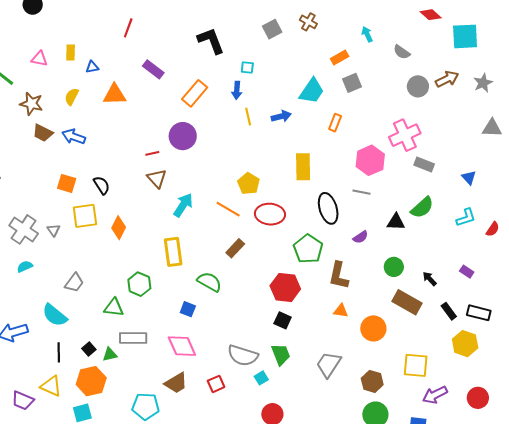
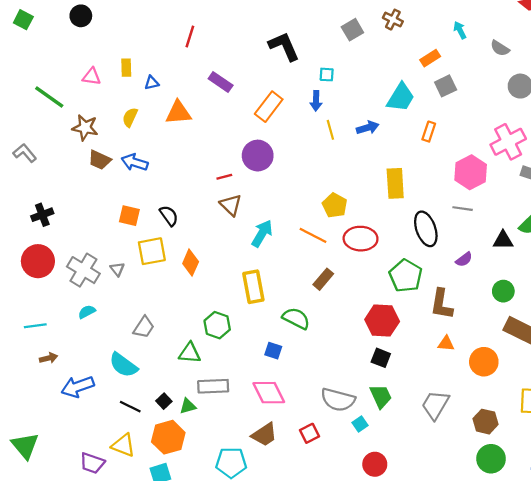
black line: (59, 352) -> (130, 407), turned -60

